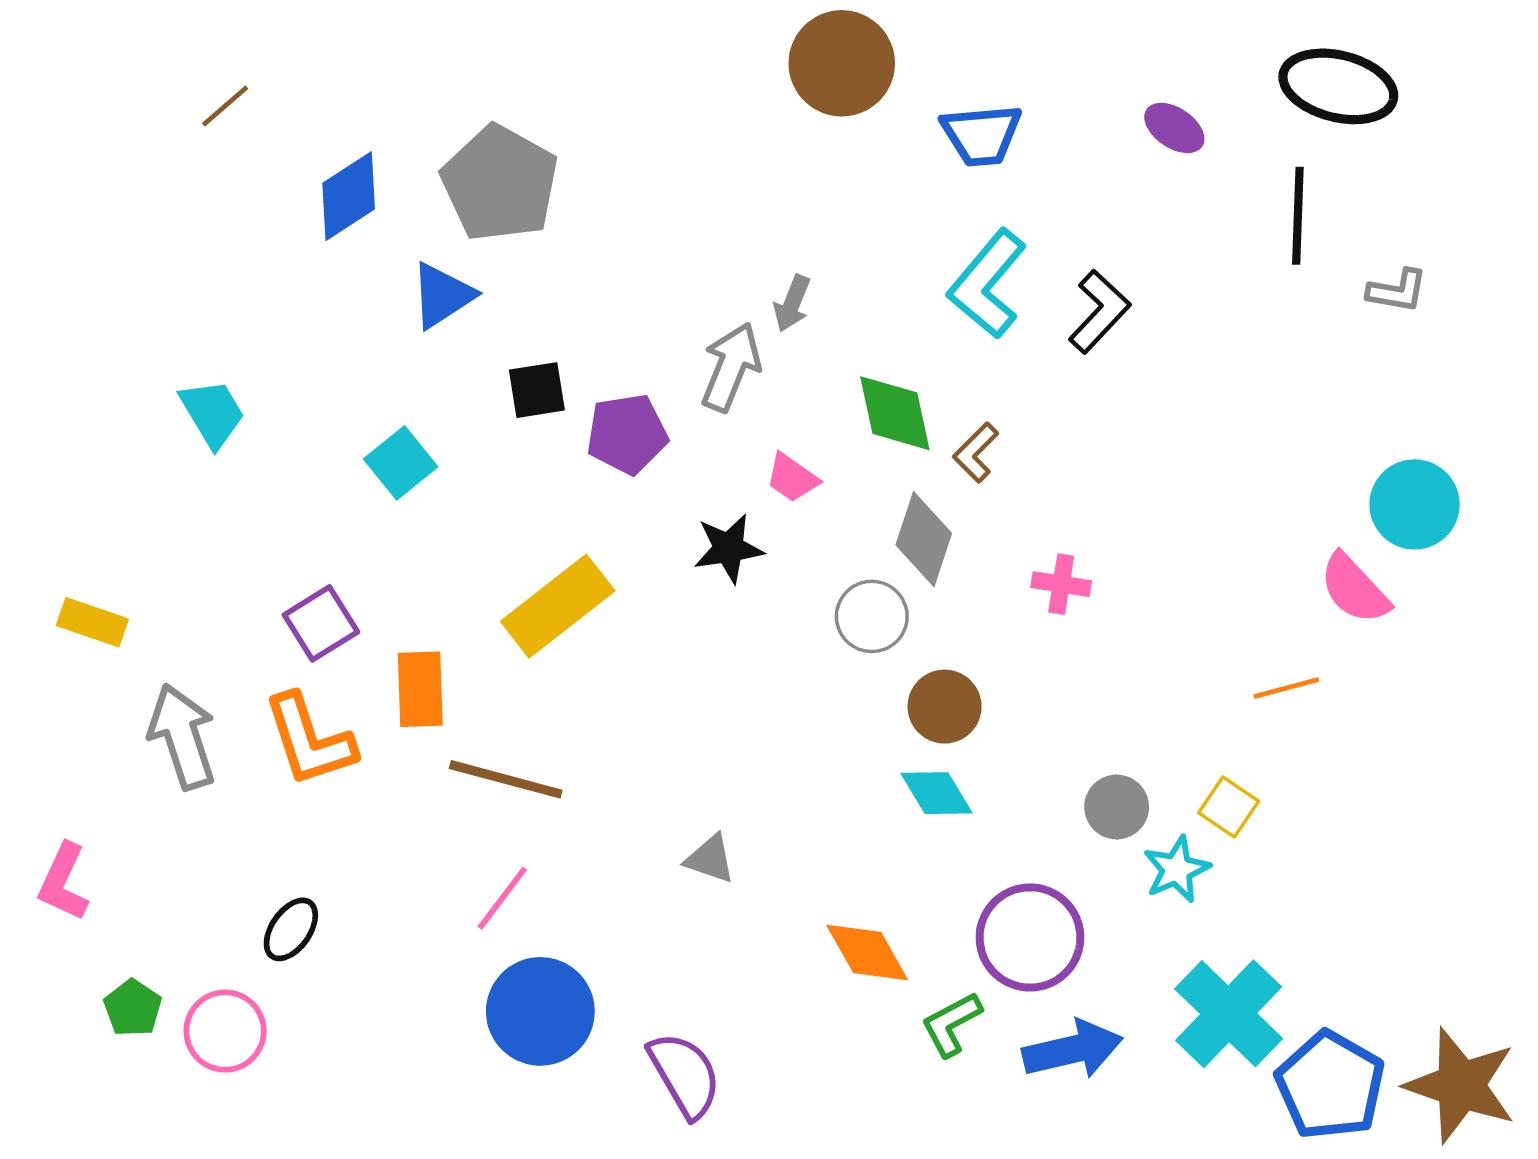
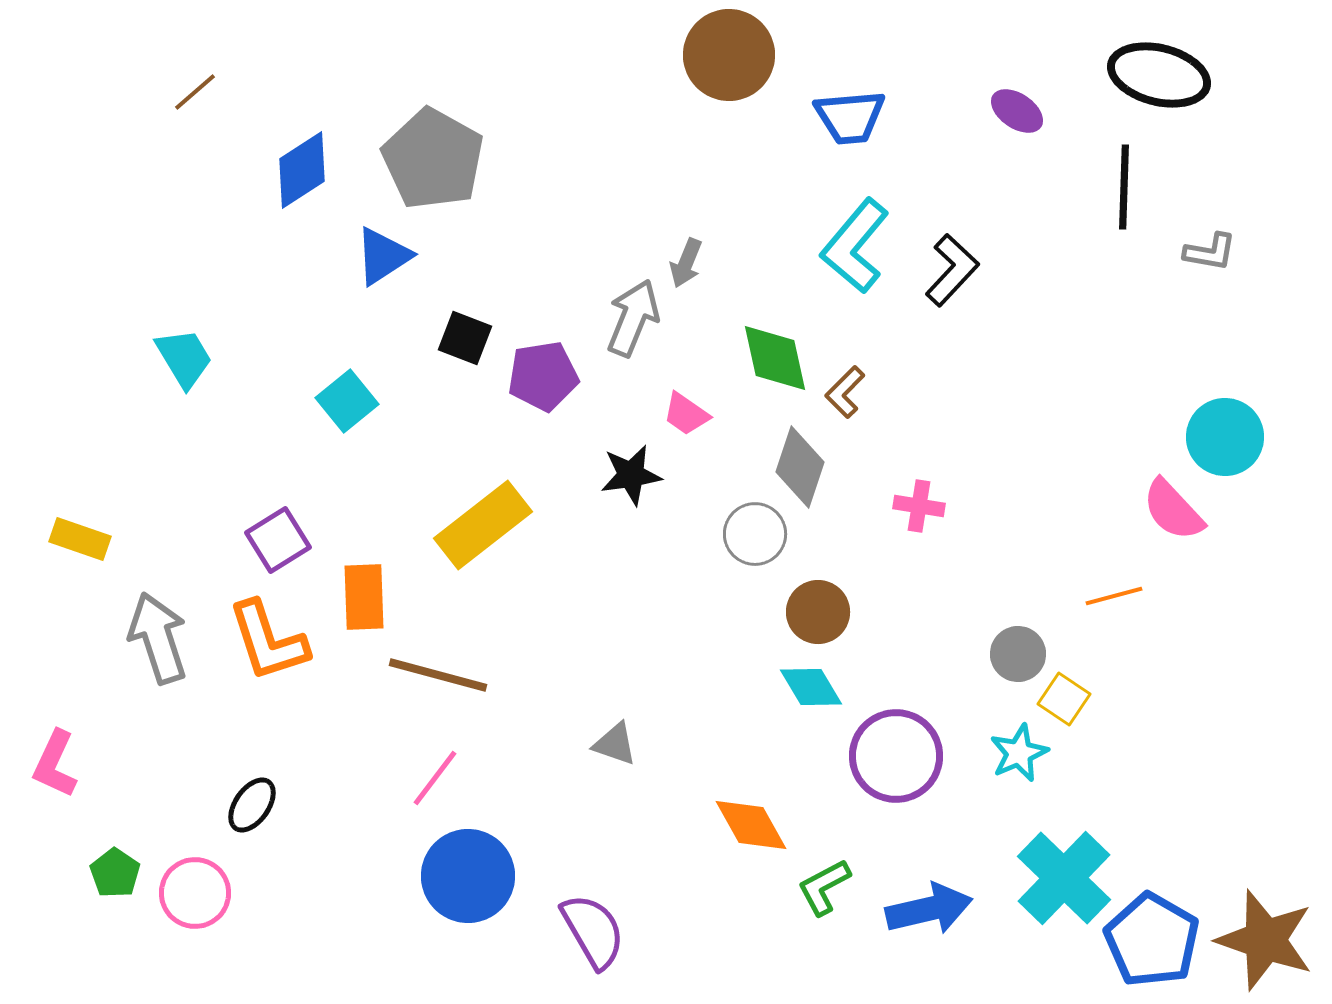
black square: (537, 390) -> (465, 338), turned 30
gray circle: (1117, 807) -> (1018, 654), moved
purple circle: (1030, 937) -> (896, 756), moved

